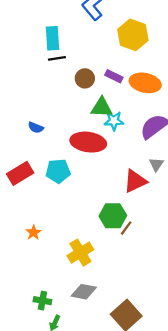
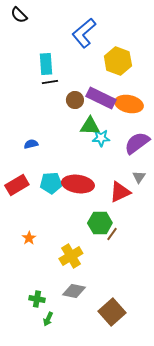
purple rectangle: (114, 76) -> (101, 98), size x1.8
blue semicircle: (36, 128) -> (31, 144), turned 144
red ellipse: (88, 142) -> (78, 184), moved

